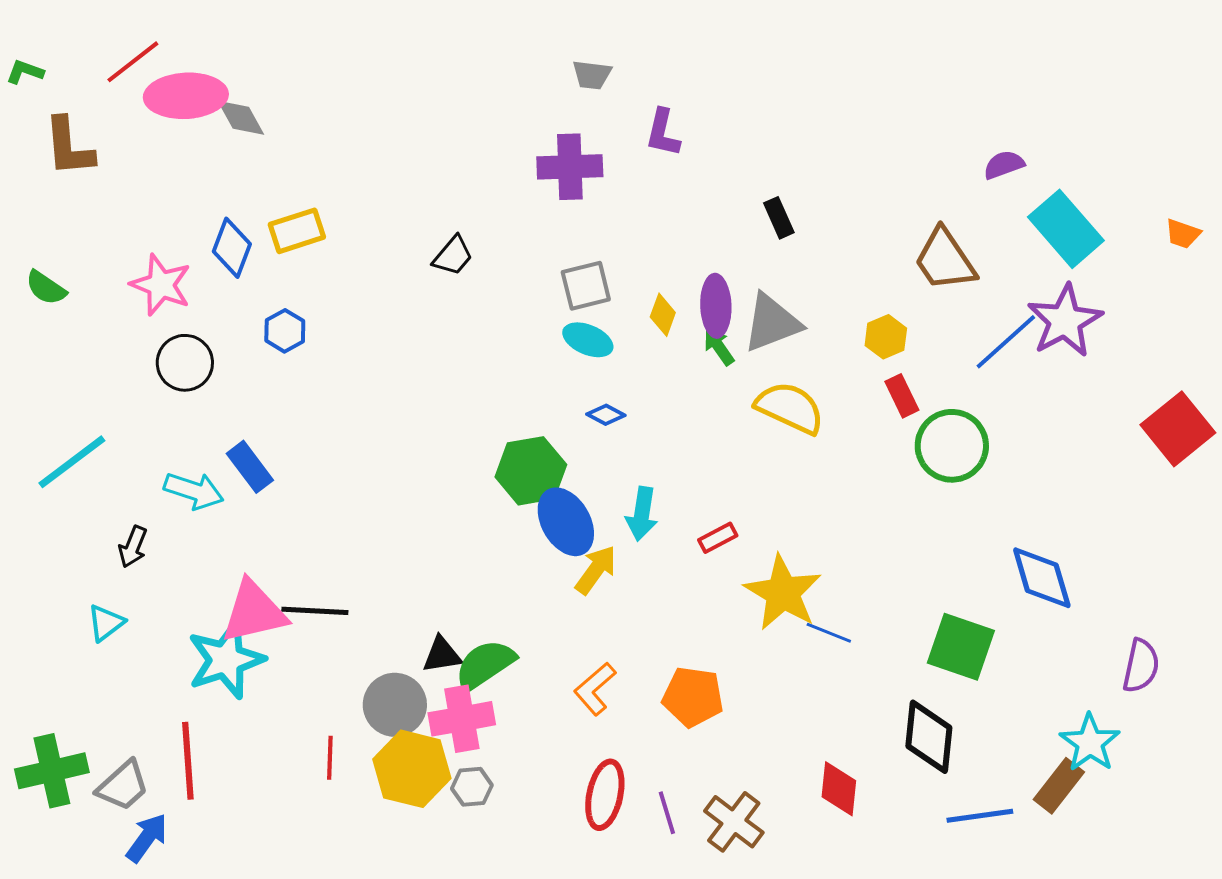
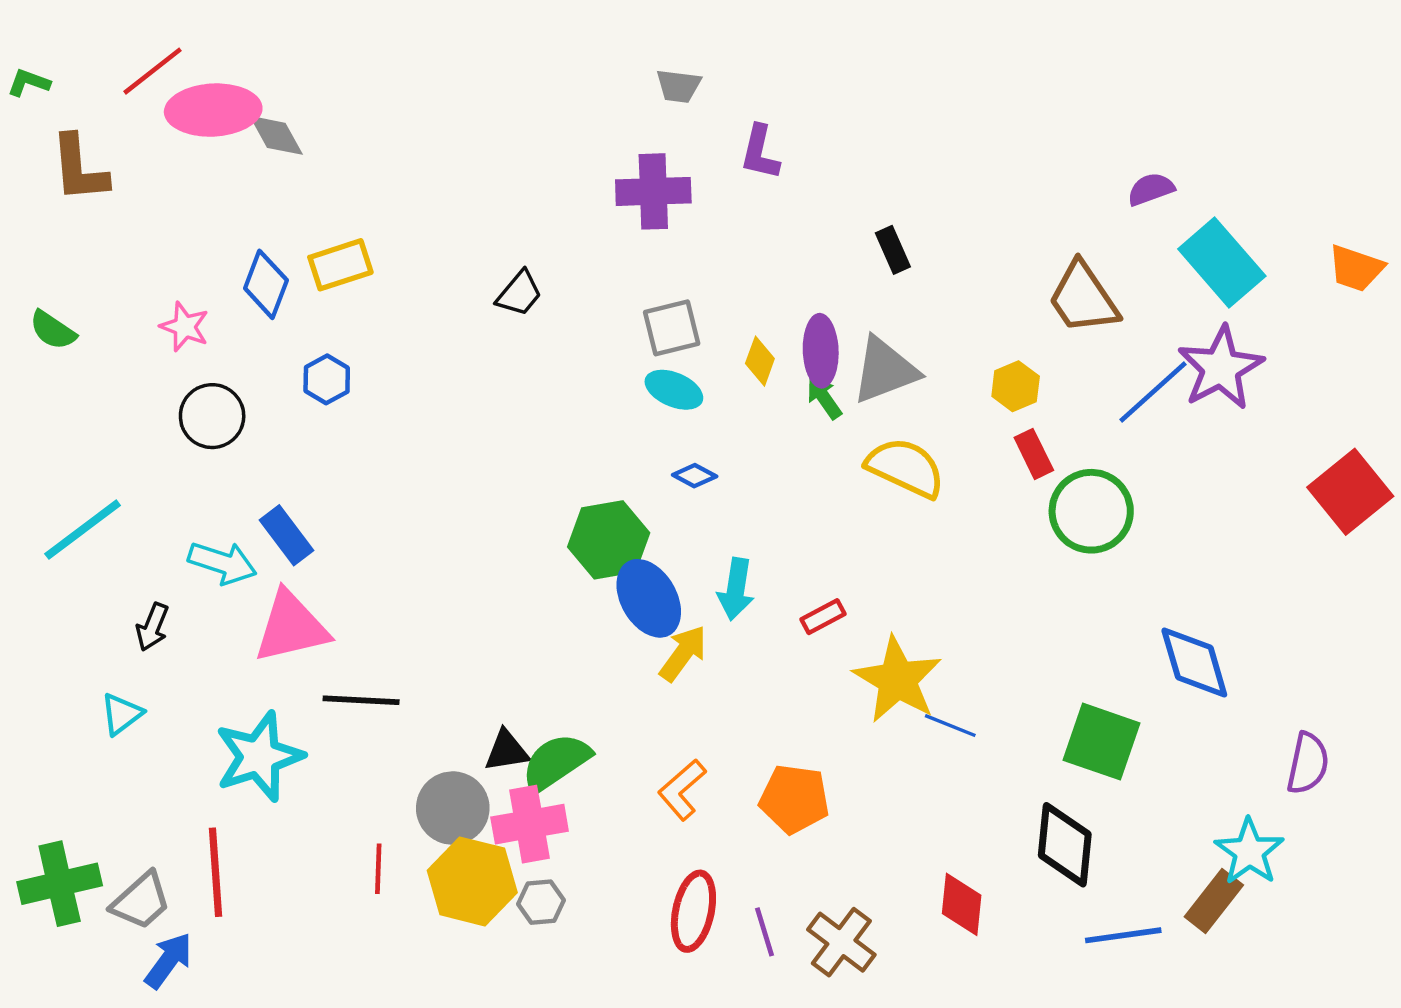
orange trapezoid: (1183, 234) -> (1356, 268), size x1.4
pink star: (161, 285) -> (185, 327), size x0.7
pink triangle: (254, 612) -> (291, 627), moved

